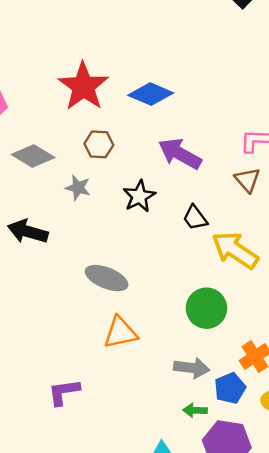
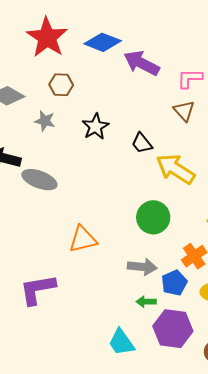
purple arrow: (180, 154) -> (142, 63), moved
gray ellipse: (107, 278) -> (39, 180), moved
purple L-shape: (64, 392) -> (38, 289), size x1.4

